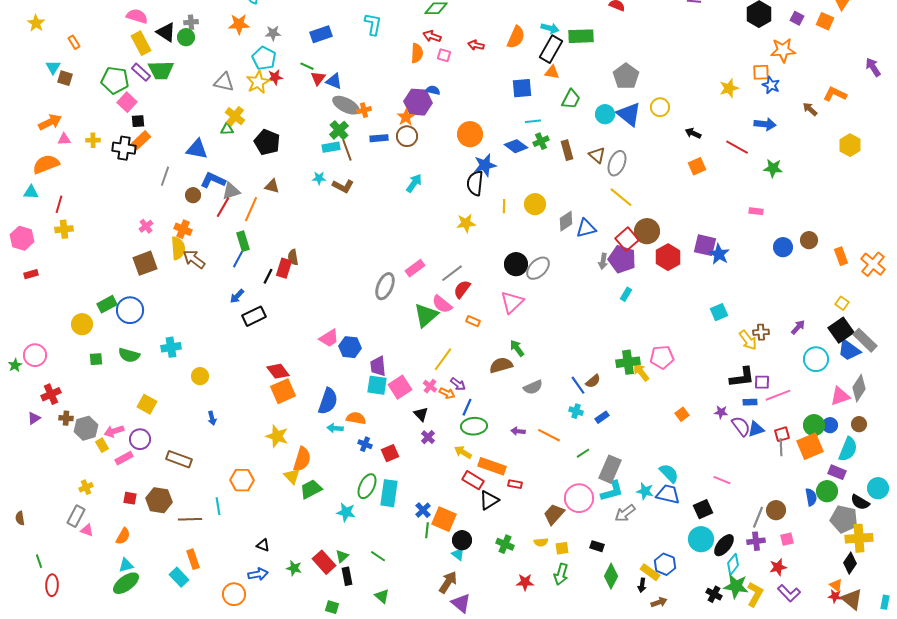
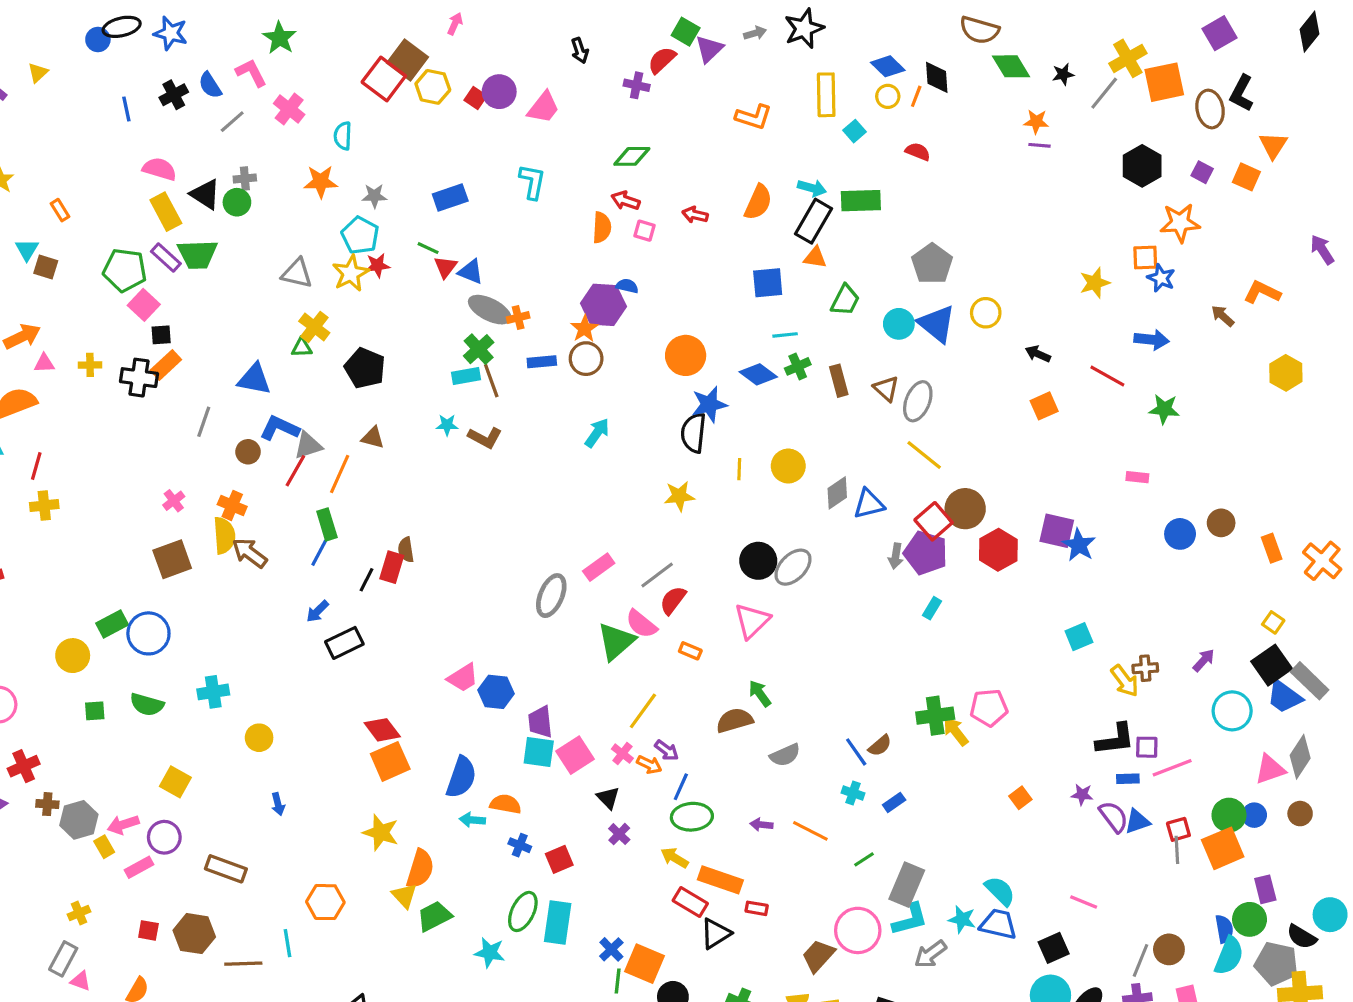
cyan semicircle: (848, 449) -> (1229, 956), moved
purple rectangle: (837, 472) -> (1265, 889), turned 54

